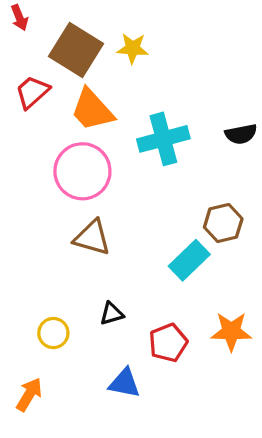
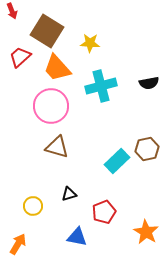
yellow star: (133, 48) -> (90, 43), moved
brown hexagon: (223, 223) -> (147, 149), moved
orange star: (231, 331) -> (146, 232), moved, turned 30

